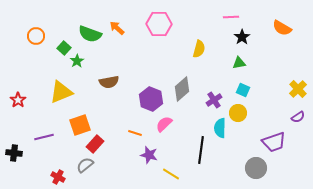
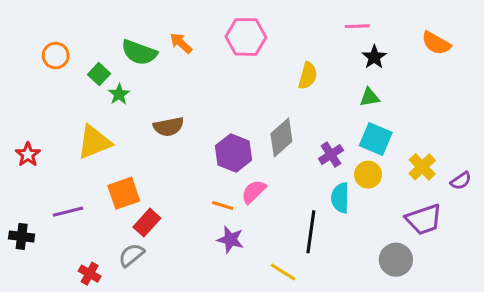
yellow cross: (298, 89) -> (422, 167), moved
cyan square: (243, 90) -> (376, 139), size x1.5
orange line: (135, 133) -> (223, 206), moved
yellow line: (171, 174) -> (283, 272), moved

